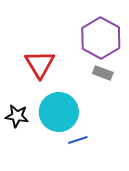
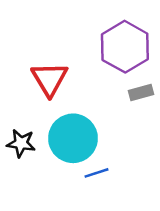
gray rectangle: (103, 73) -> (141, 93), moved, turned -36

